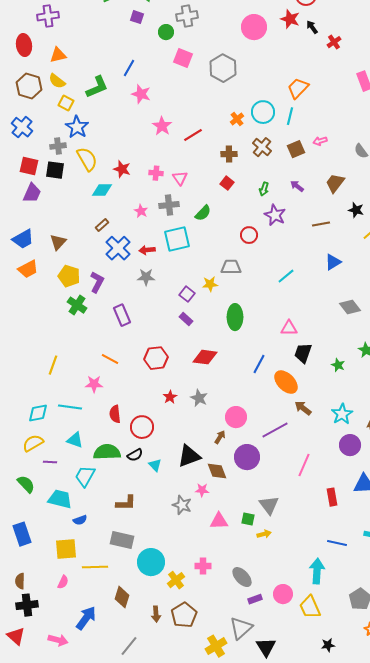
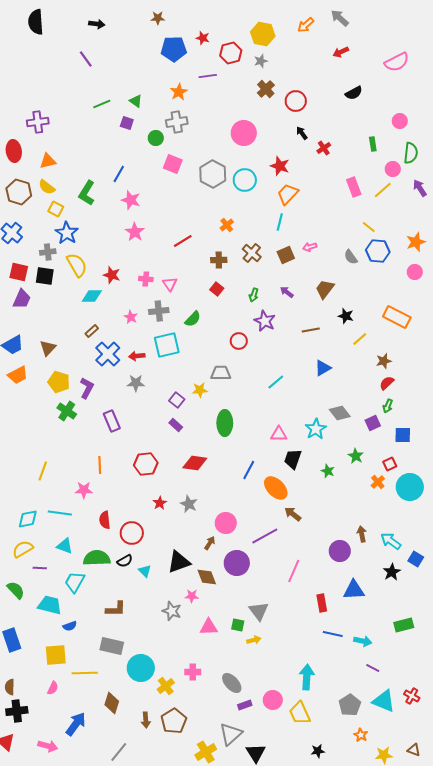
red star: (290, 19) -> (280, 166), moved
green L-shape: (97, 87) -> (87, 193), turned 145
cyan circle: (263, 112) -> (245, 180), moved
pink star: (162, 126) -> (135, 232), moved
orange line: (110, 359) -> (100, 465), turned 60
cyan star: (342, 414) -> (316, 429), moved
blue line: (337, 543) -> (333, 634), moved

